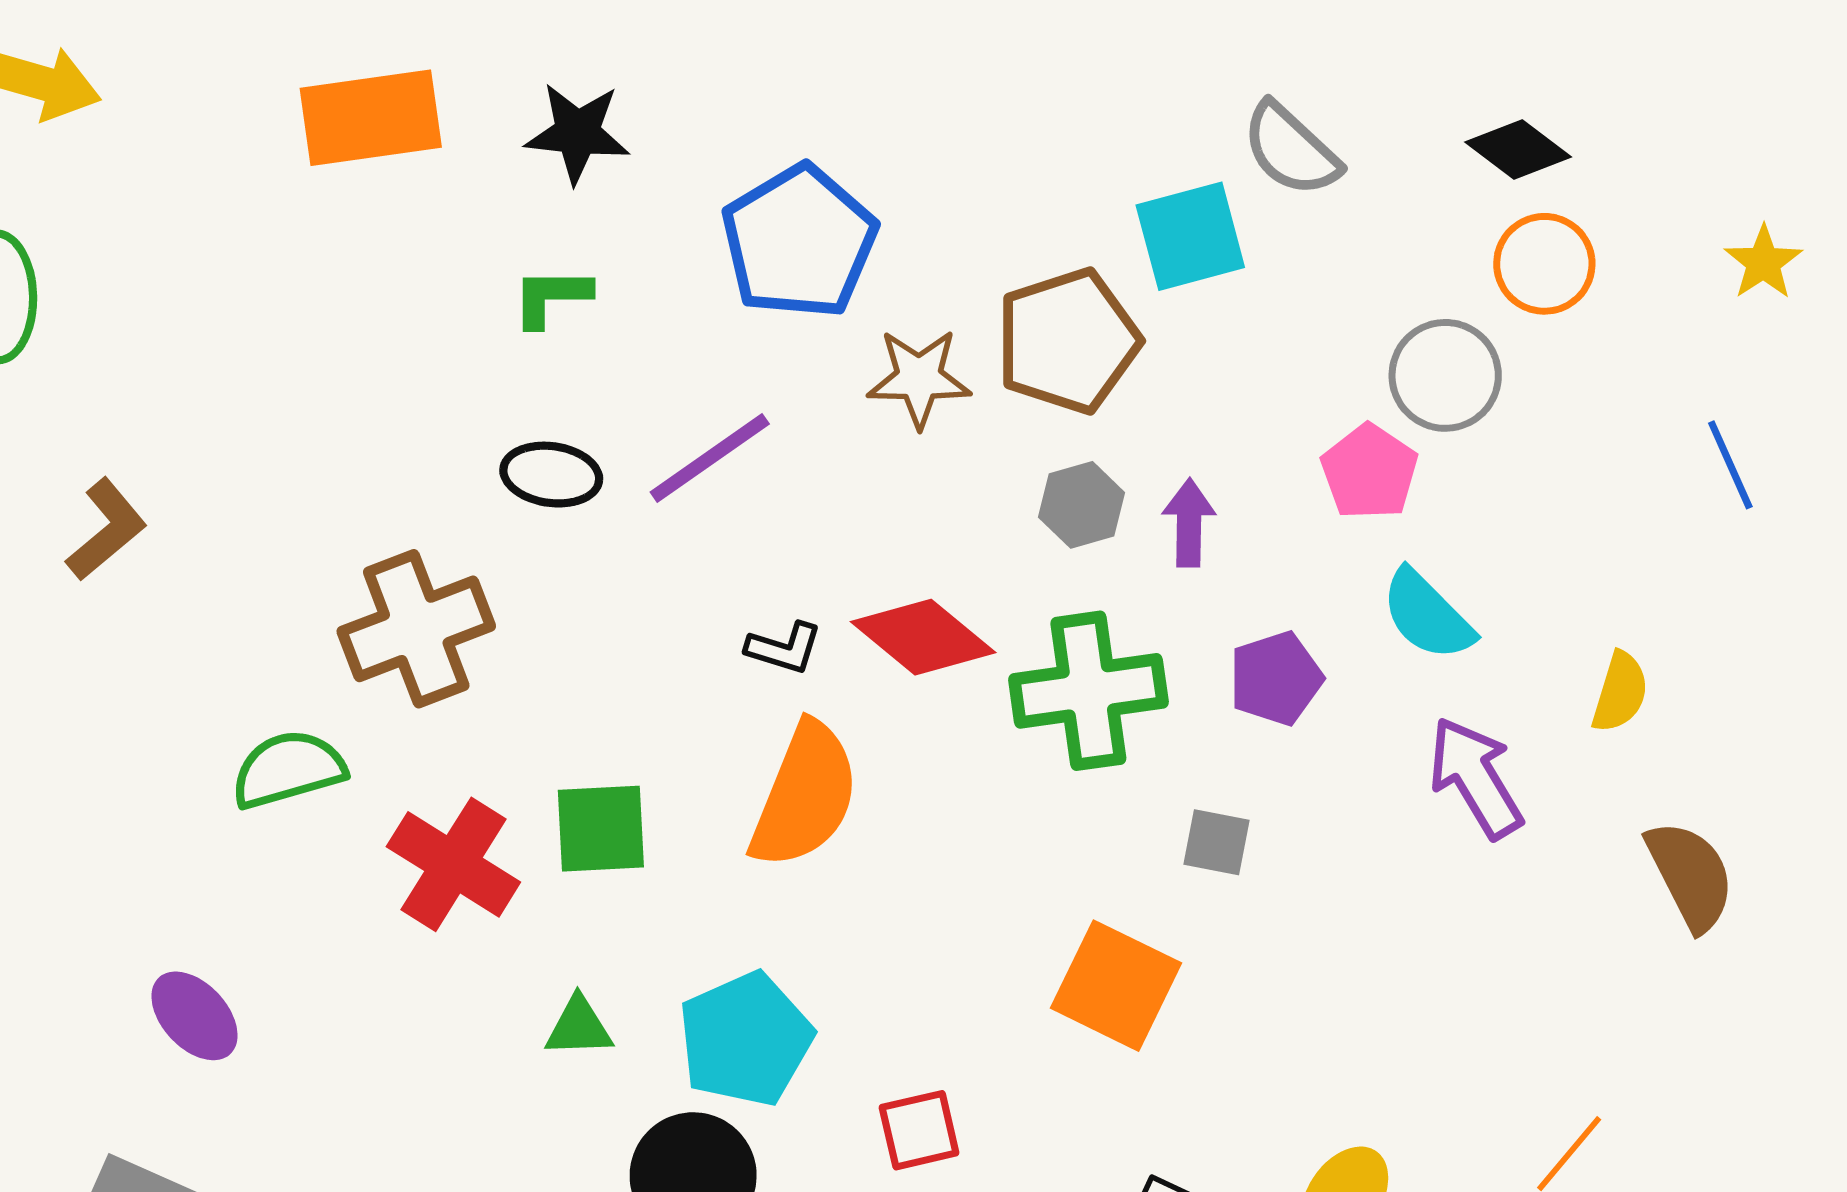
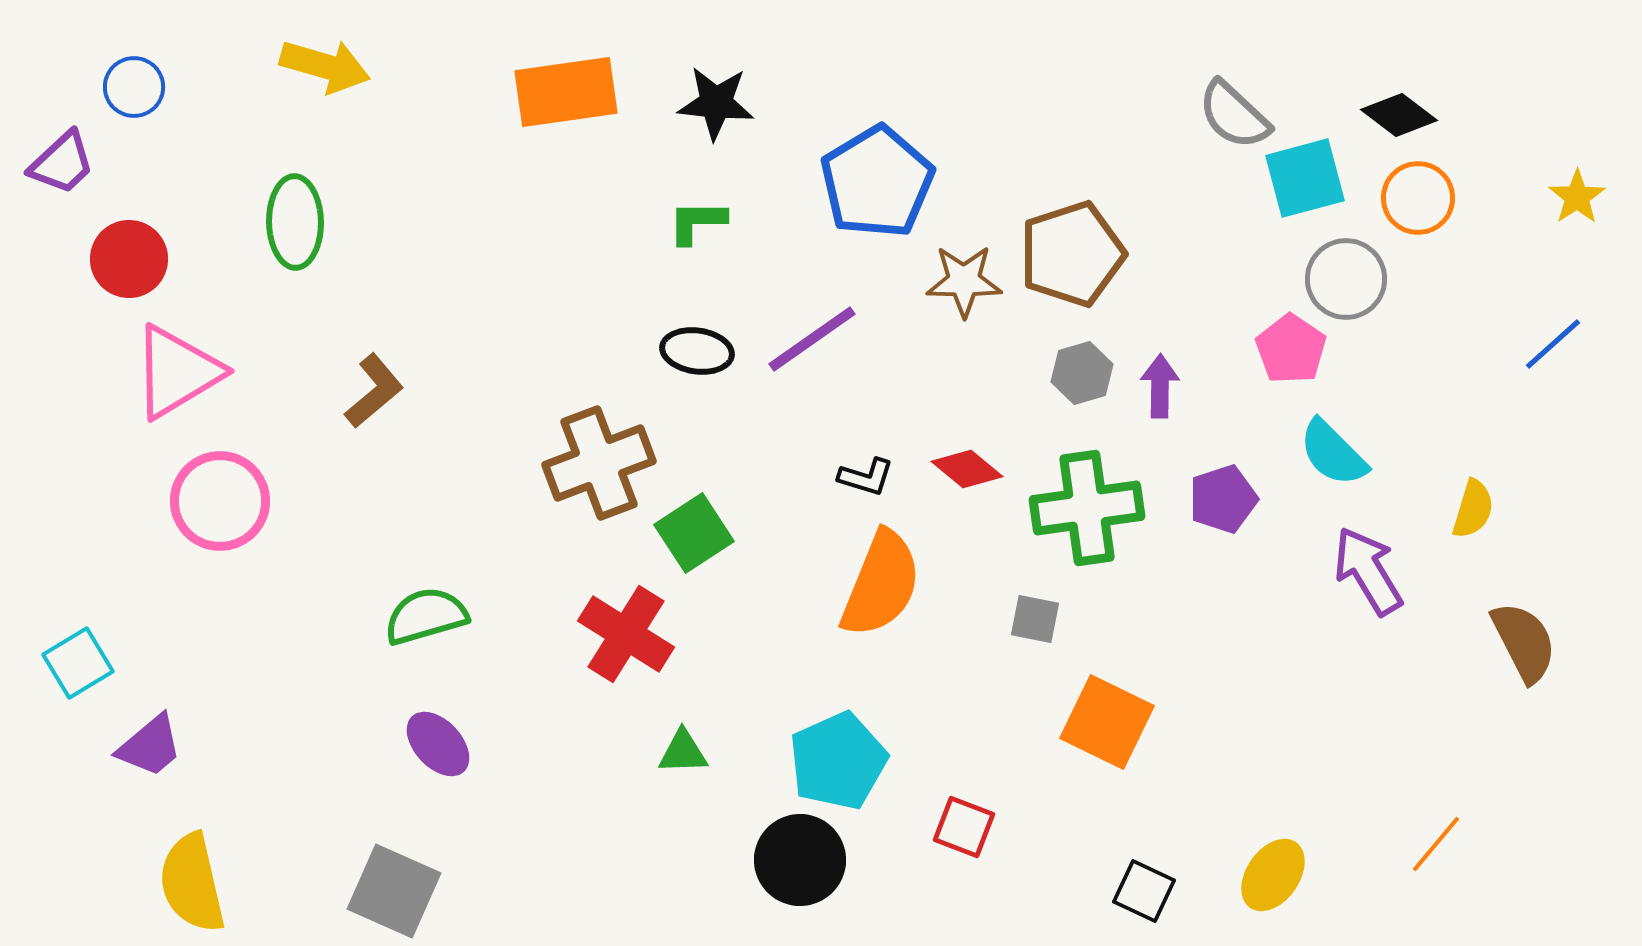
cyan square: (1190, 236) -> (1305, 178), moved
blue line: (1730, 465) -> (1553, 344), turned 72
red diamond: (923, 637) -> (967, 469), size x0.7
green semicircle: (288, 769) -> (426, 616), moved
green square: (601, 829) -> (694, 533), moved, turned -30
gray square: (1217, 842) -> (1035, 619), moved
green triangle: (579, 1027) -> (683, 752), moved
red square: (919, 1130) -> (964, 827), turned 34

